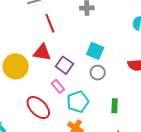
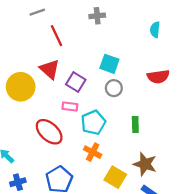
red triangle: (42, 52) -> (50, 69), turned 36
pink rectangle: (58, 86) -> (70, 107), turned -40

